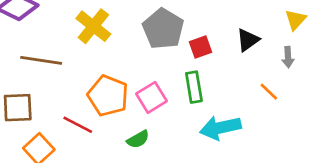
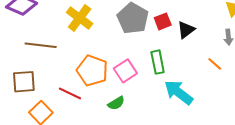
black triangle: (248, 40) -> (186, 30), moved
red square: (201, 47) -> (163, 21), moved
cyan arrow: (220, 128) -> (179, 92), turned 52

